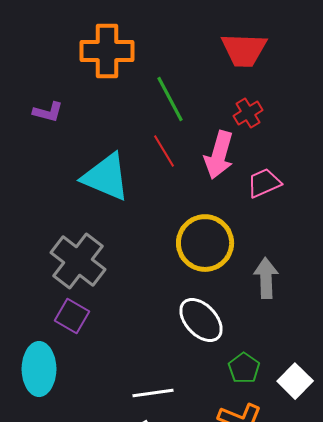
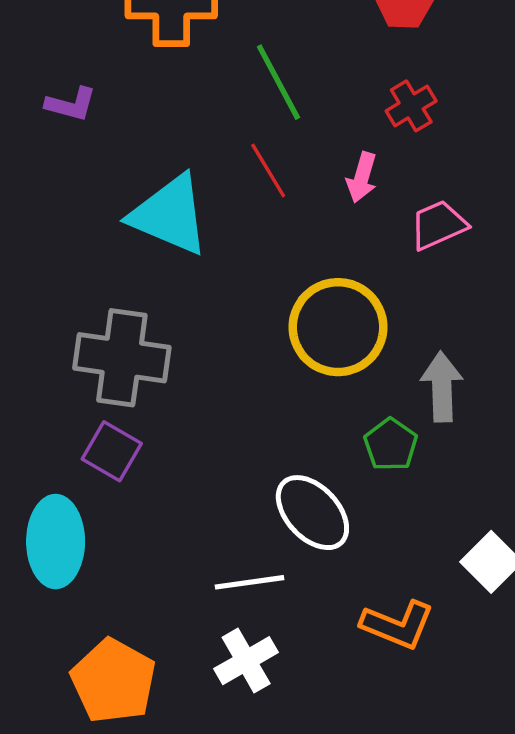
pink arrow: (219, 155) -> (362, 177), size x0.6
gray cross: (78, 261) -> (122, 358), turned -30
white ellipse: (201, 320) -> (312, 513), moved
green pentagon: (244, 368) -> (391, 445), moved

